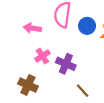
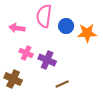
pink cross: (42, 56) -> (26, 53), turned -32
brown line: (83, 91) -> (62, 84), turned -72

